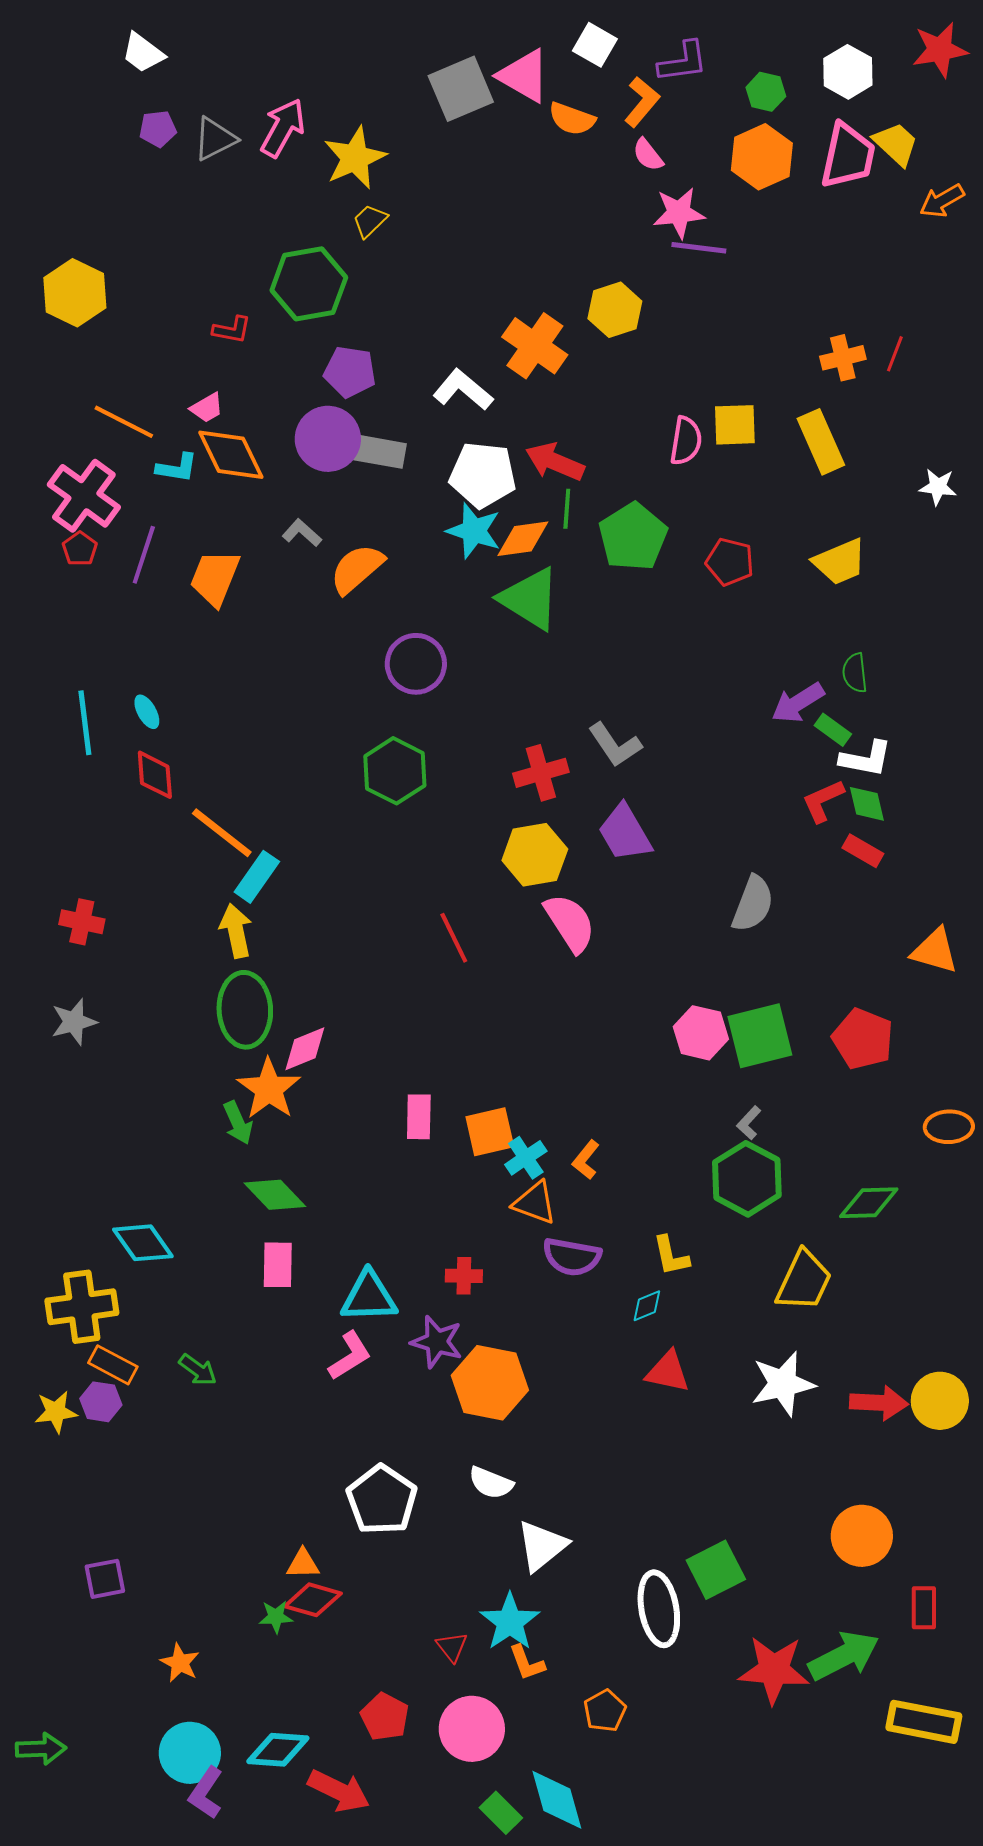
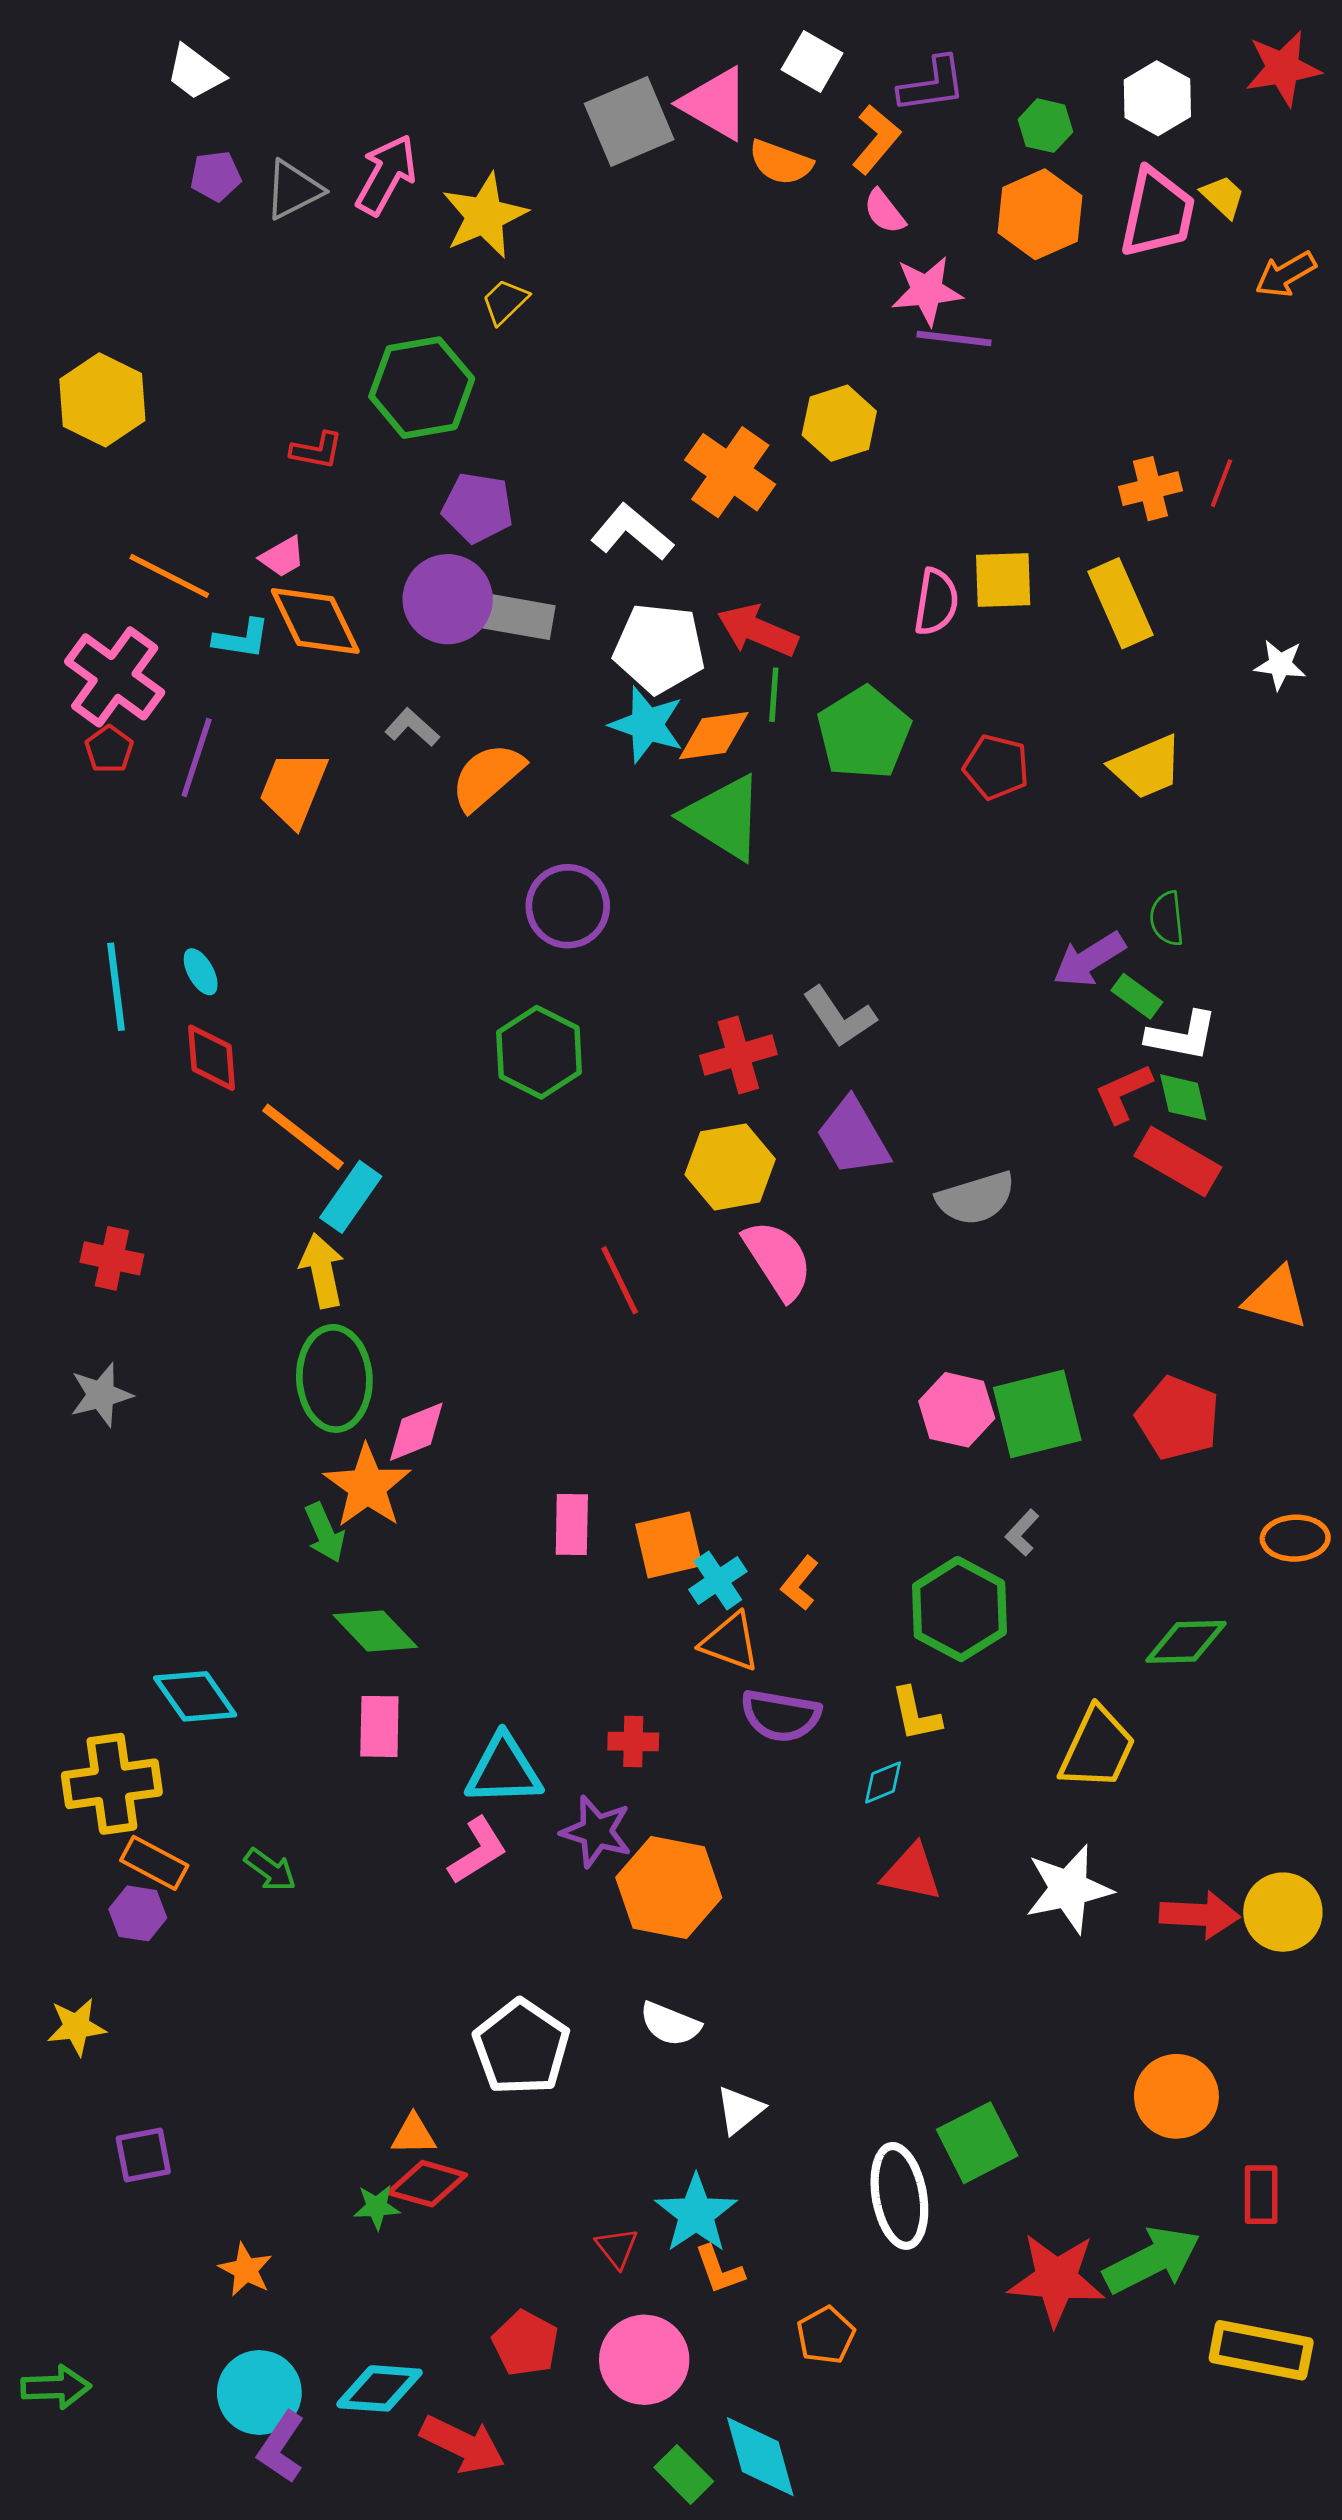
yellow trapezoid: (896, 144) -> (1223, 197), size x0.7
red rectangle: (863, 851) -> (1178, 1161), size x1.5
gray semicircle: (753, 904) -> (976, 1198), moved, turned 52
green hexagon: (747, 1179) -> (959, 1609), moved
yellow star: (56, 1412) -> (76, 2027), moved
white triangle: (542, 1546) -> (740, 2110), size x0.7

